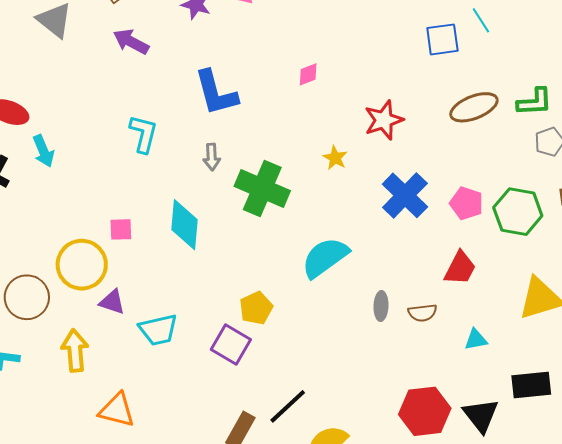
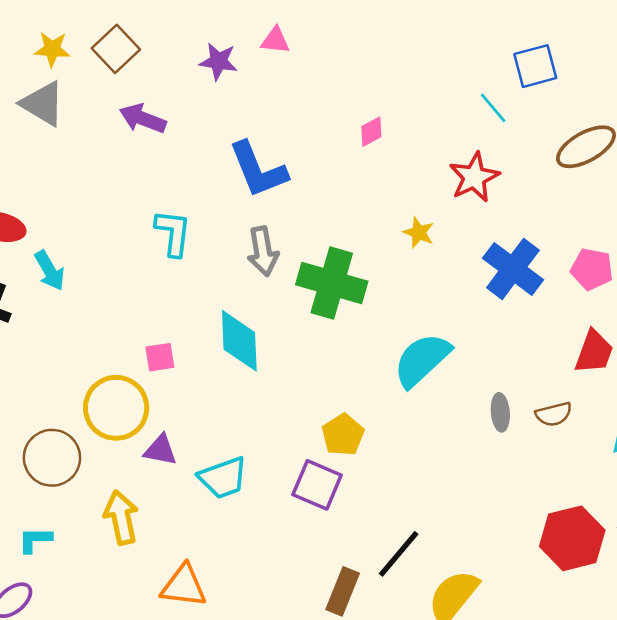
cyan line: (481, 20) -> (493, 108), moved
gray arrow: (212, 157) -> (263, 251), size x1.4

